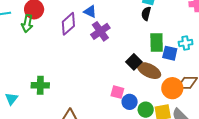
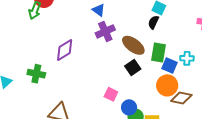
purple diamond: (68, 24) -> (65, 50), moved
brown ellipse: (149, 71) -> (133, 45), moved
orange circle: (172, 88) -> (167, 85), moved
blue circle: (130, 102) -> (129, 107), moved

